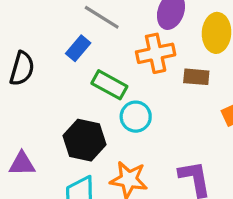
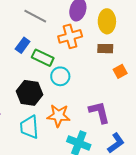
blue rectangle: (78, 48) -> (23, 45), moved
brown rectangle: (196, 77) -> (105, 49), moved

